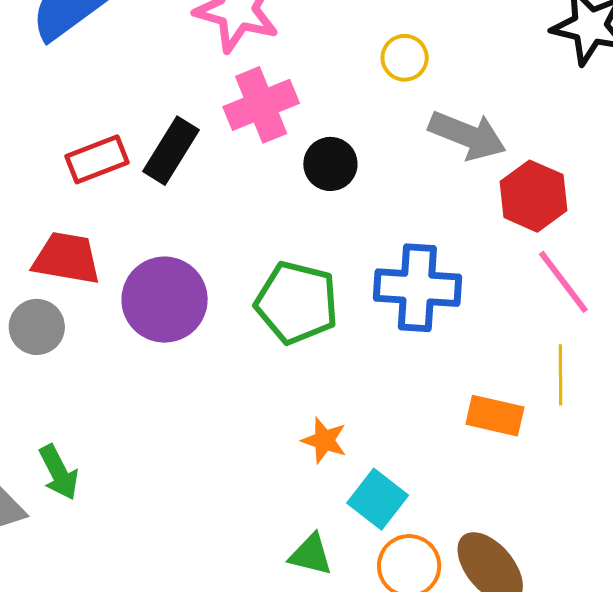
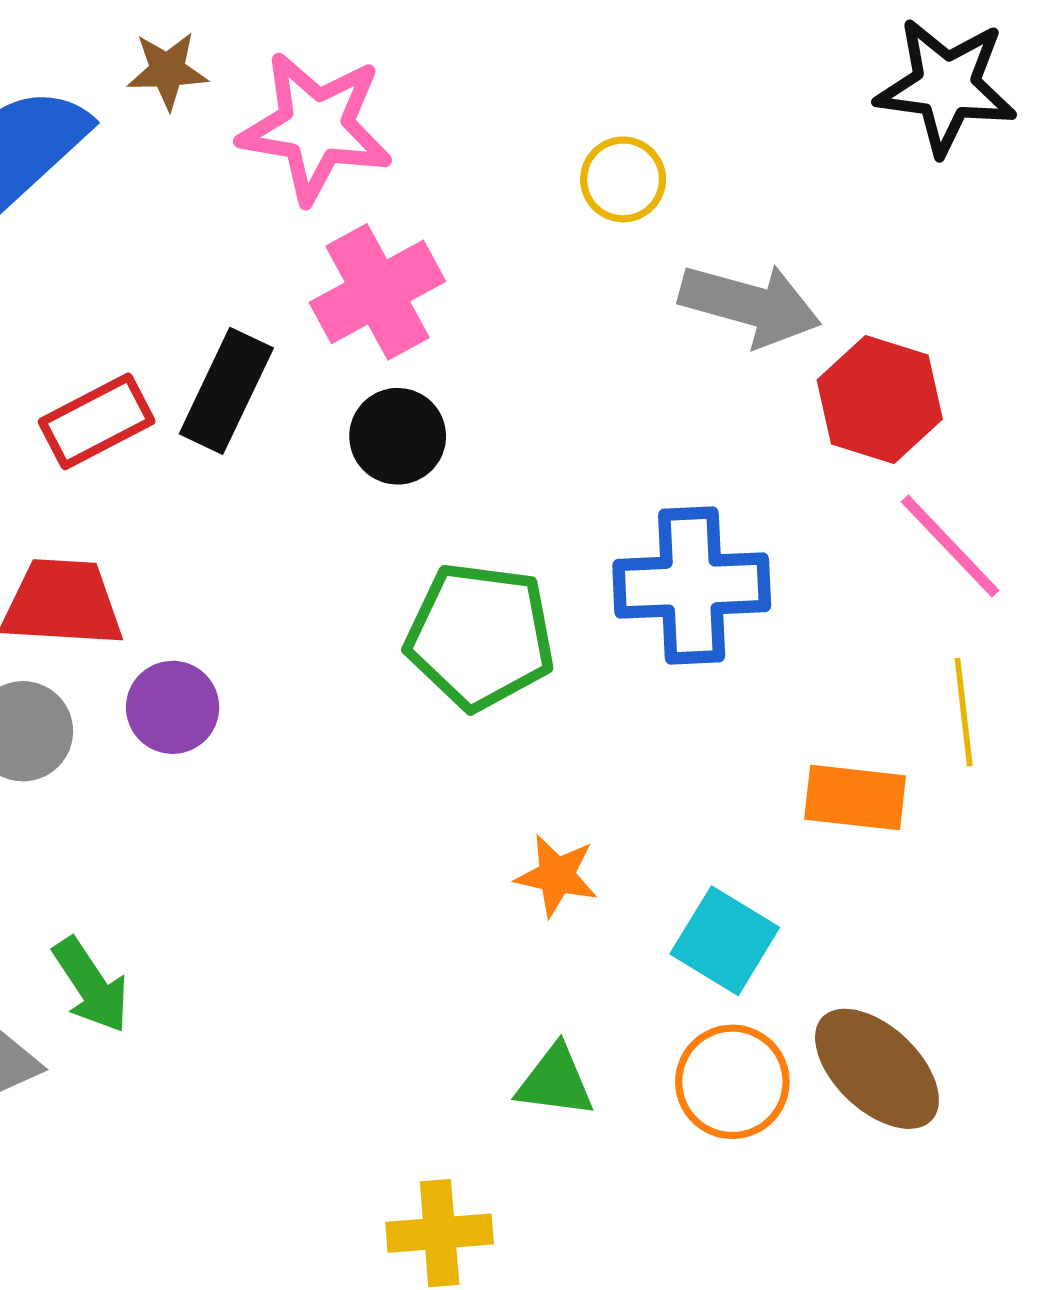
black circle: (330, 164) -> (398, 436), moved
purple circle: (165, 300) -> (173, 707), moved, size x0.6
cyan square: (378, 499) -> (725, 941), moved

